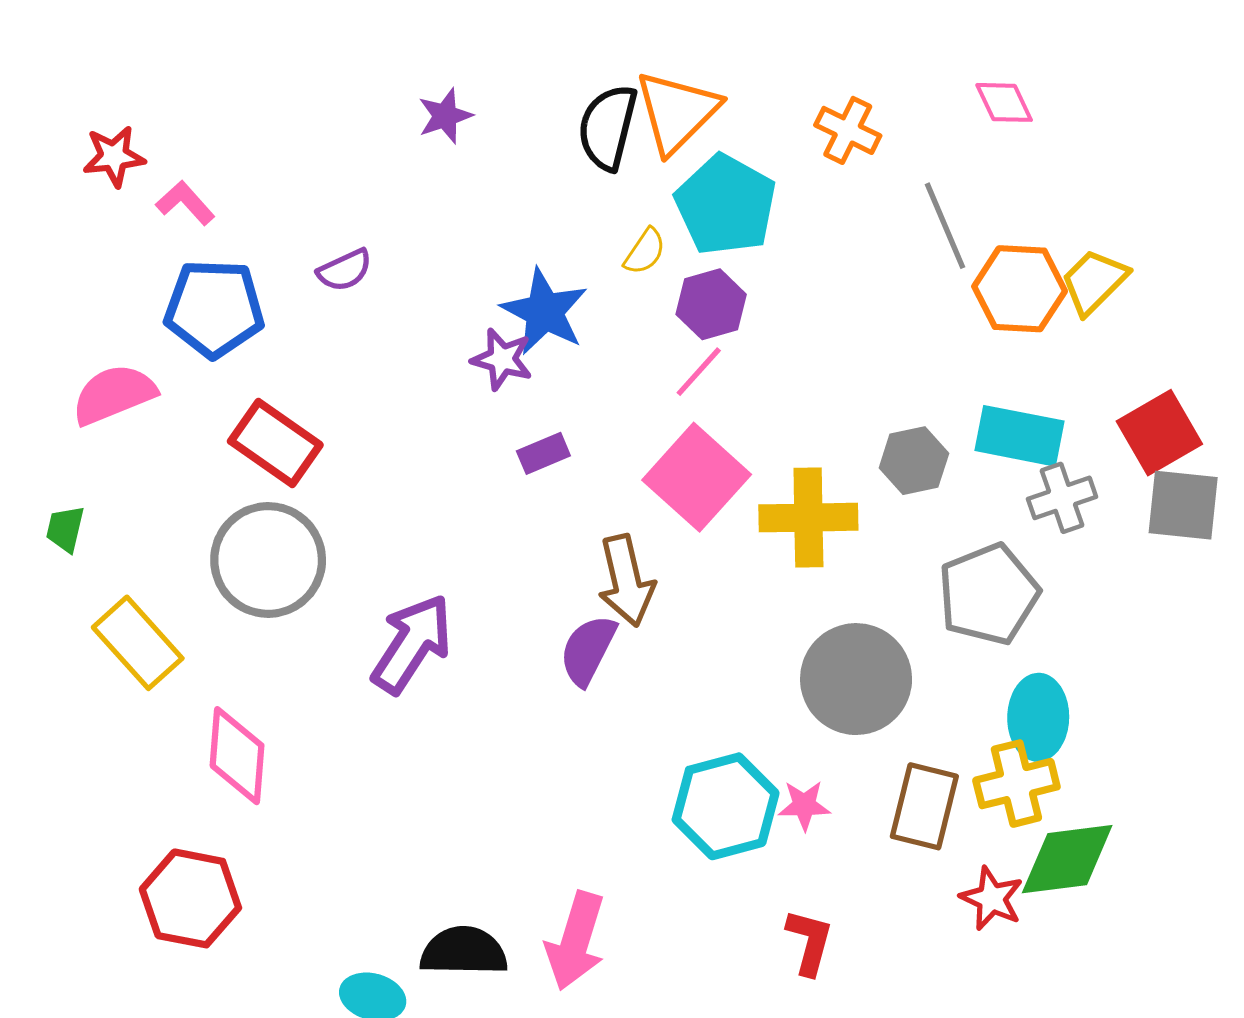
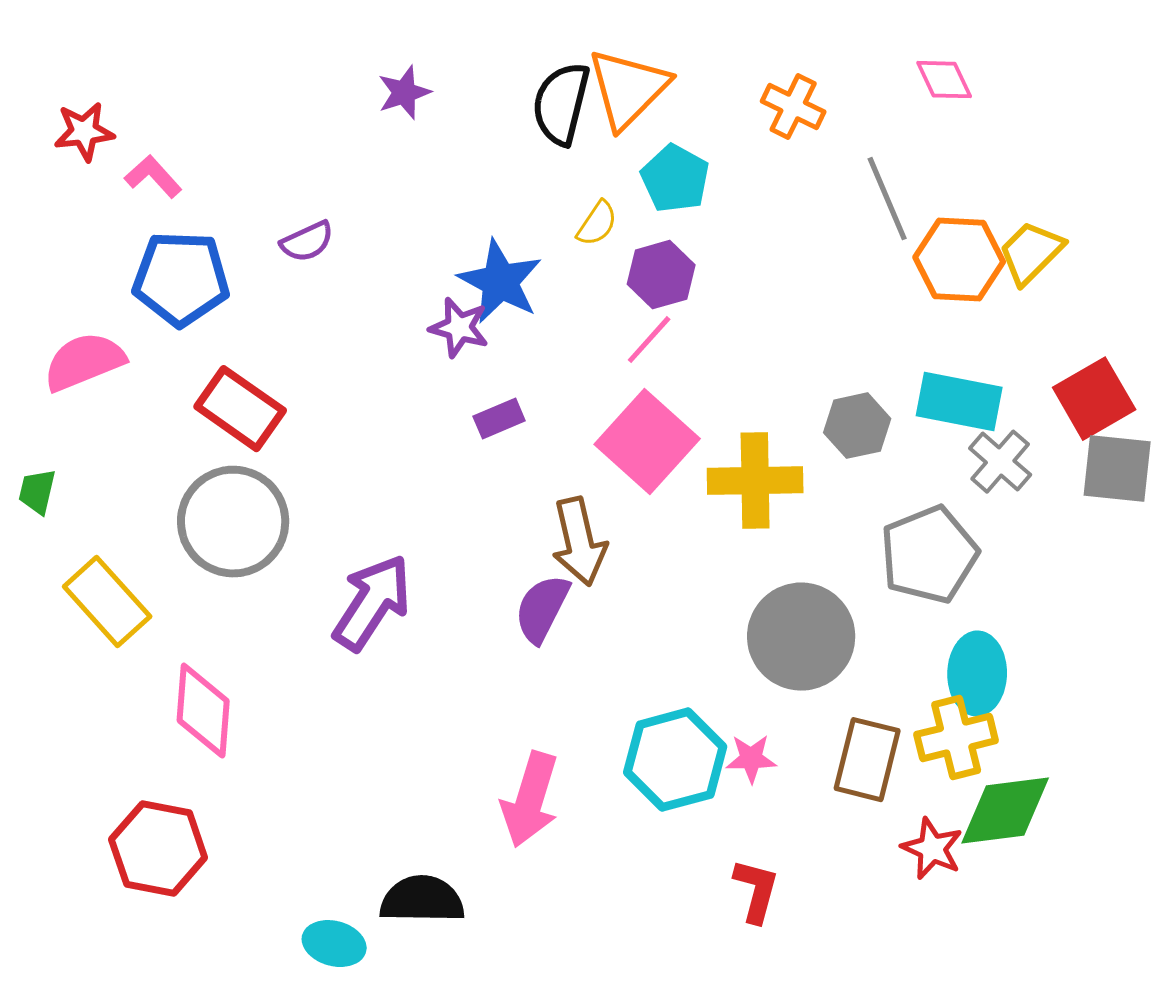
cyan pentagon: (726, 205) -> (675, 179), size x0.7
gray cross: (1062, 498) -> (1000, 462), turned -30
pink arrow: (576, 941) -> (530, 800), moved

